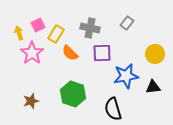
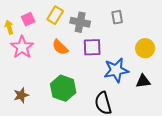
gray rectangle: (127, 23) -> (117, 17), turned -48
yellow rectangle: (56, 34) -> (55, 15), moved

